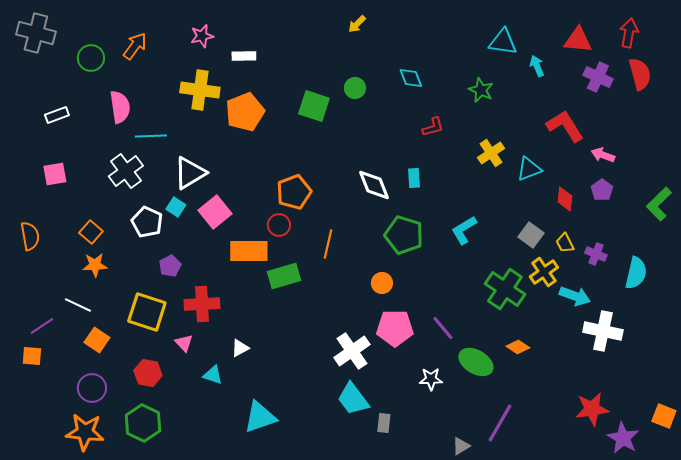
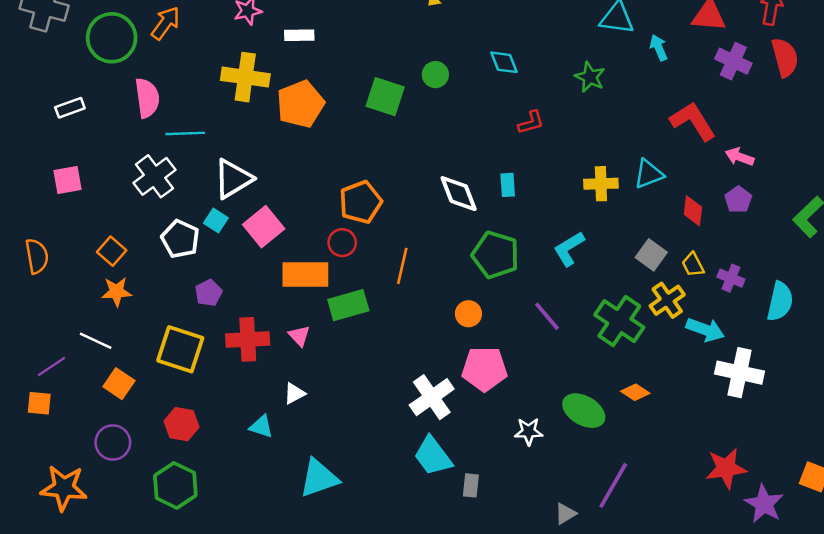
green circle: (91, 58) -> (112, 38), size x1.5
yellow cross: (491, 153) -> (601, 184), moved, turned 32
purple line: (443, 328) -> (547, 316), moved
pink triangle: (184, 343) -> (299, 336), moved
orange star: (85, 432) -> (64, 488), moved

